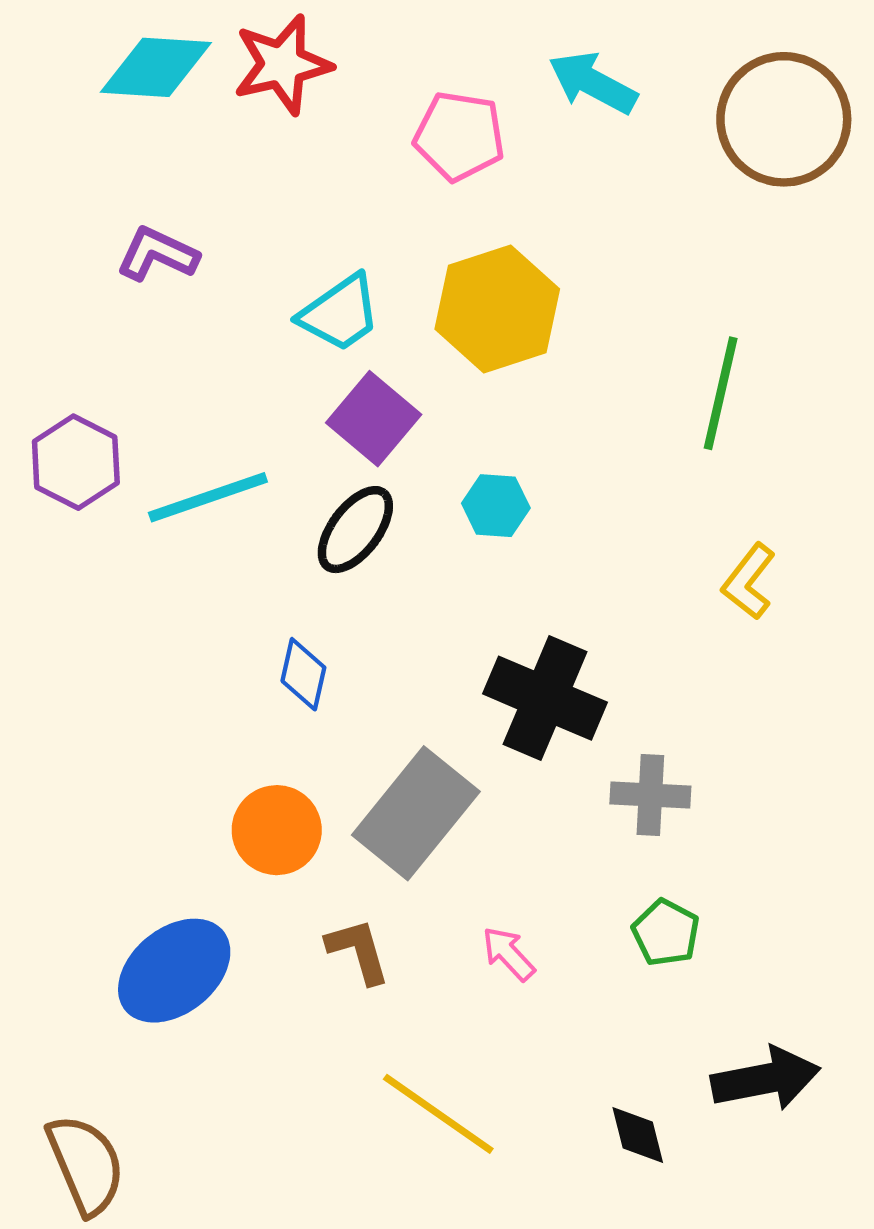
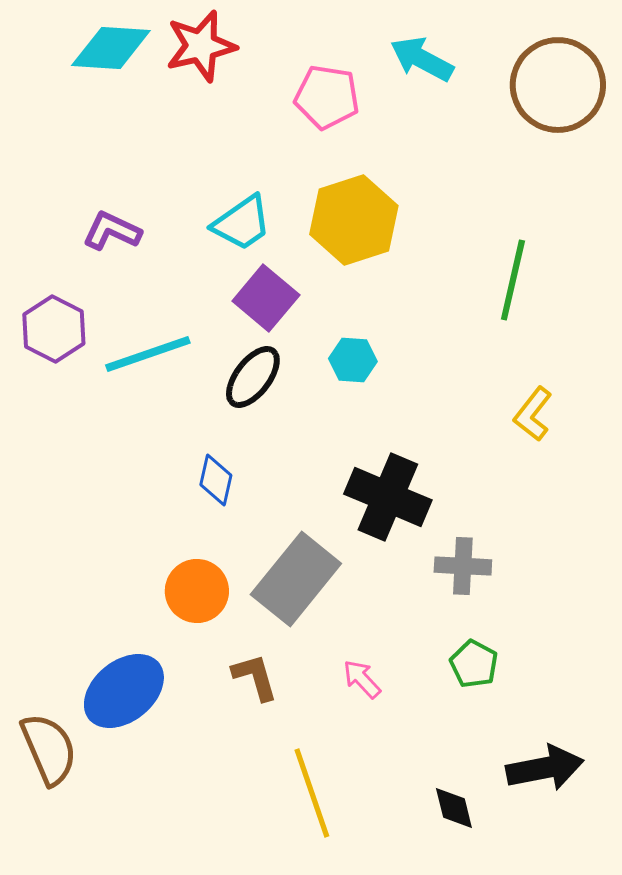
purple L-shape: (157, 254) -> (112, 231), moved
yellow line: (438, 1114) -> (312, 793), turned 36
brown semicircle: (86, 1164) -> (49, 749), moved

